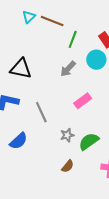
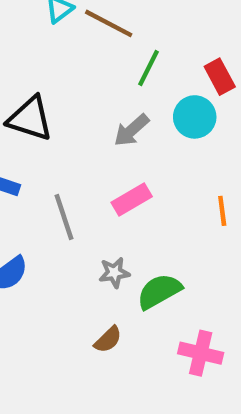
pink rectangle: (83, 101) -> (132, 200), moved

